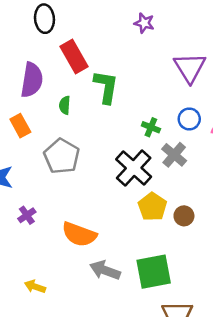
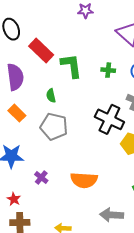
green semicircle: (65, 105) -> (51, 96), moved
green cross: (151, 127) -> (108, 70), moved
gray arrow: (105, 270) -> (112, 215), moved

